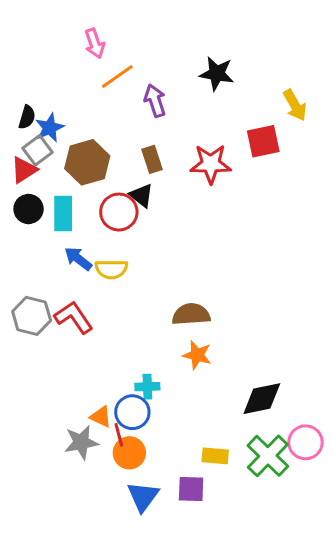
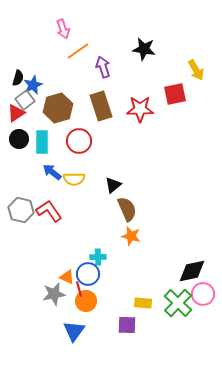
brown rectangle: (152, 159) -> (101, 106), size x1.6
black triangle: (141, 195) -> (113, 185), moved, turned 42
brown semicircle: (191, 314) -> (127, 209), turned 70
black diamond: (262, 399) -> (192, 271), moved
blue triangle: (143, 497) -> (74, 331), moved

